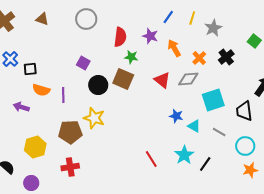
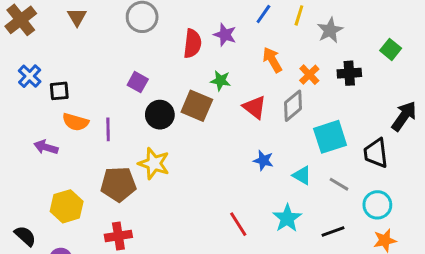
brown triangle: (42, 19) -> (77, 17), turned 40
purple star: (150, 36) -> (225, 35), moved
green star: (131, 57) -> (221, 81), moved
black cross: (226, 57) -> (349, 73), turned 35
gray diamond: (188, 79) -> (293, 106), turned -35
blue star: (176, 116) -> (263, 160), moved
black line: (205, 164) -> (333, 232), moved, turned 35

